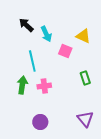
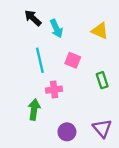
pink square: (65, 51) -> (73, 60), moved
green arrow: (22, 85) -> (34, 110), moved
purple circle: (40, 122) -> (67, 132), moved

